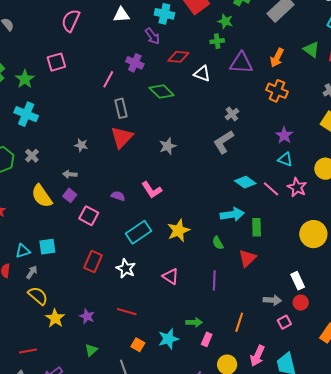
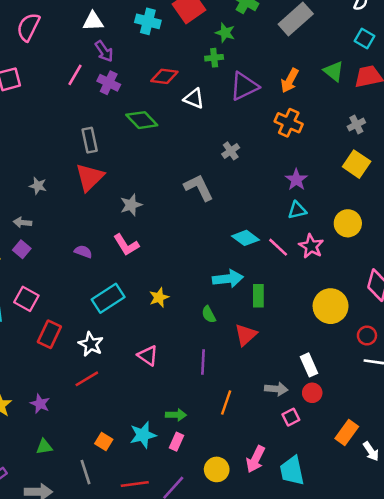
purple arrow: (152, 36) -> (104, 51), moved
purple triangle: (241, 63) -> (244, 86), turned -30
pink line: (108, 79) -> (75, 75), moved
gray L-shape: (224, 142) -> (199, 188), moved, turned 95
gray star: (168, 146) -> (131, 205), moved
cyan triangle: (285, 159) -> (297, 210), turned -35
pink square: (89, 216) -> (26, 299), moved
yellow star: (179, 230) -> (159, 297), size x0.7
red line: (127, 312) -> (87, 379), moved, turned -48
orange line: (239, 322) -> (226, 402), moved
pink rectangle: (207, 339) -> (177, 442), moved
green triangle: (91, 350) -> (44, 447), turned 32

